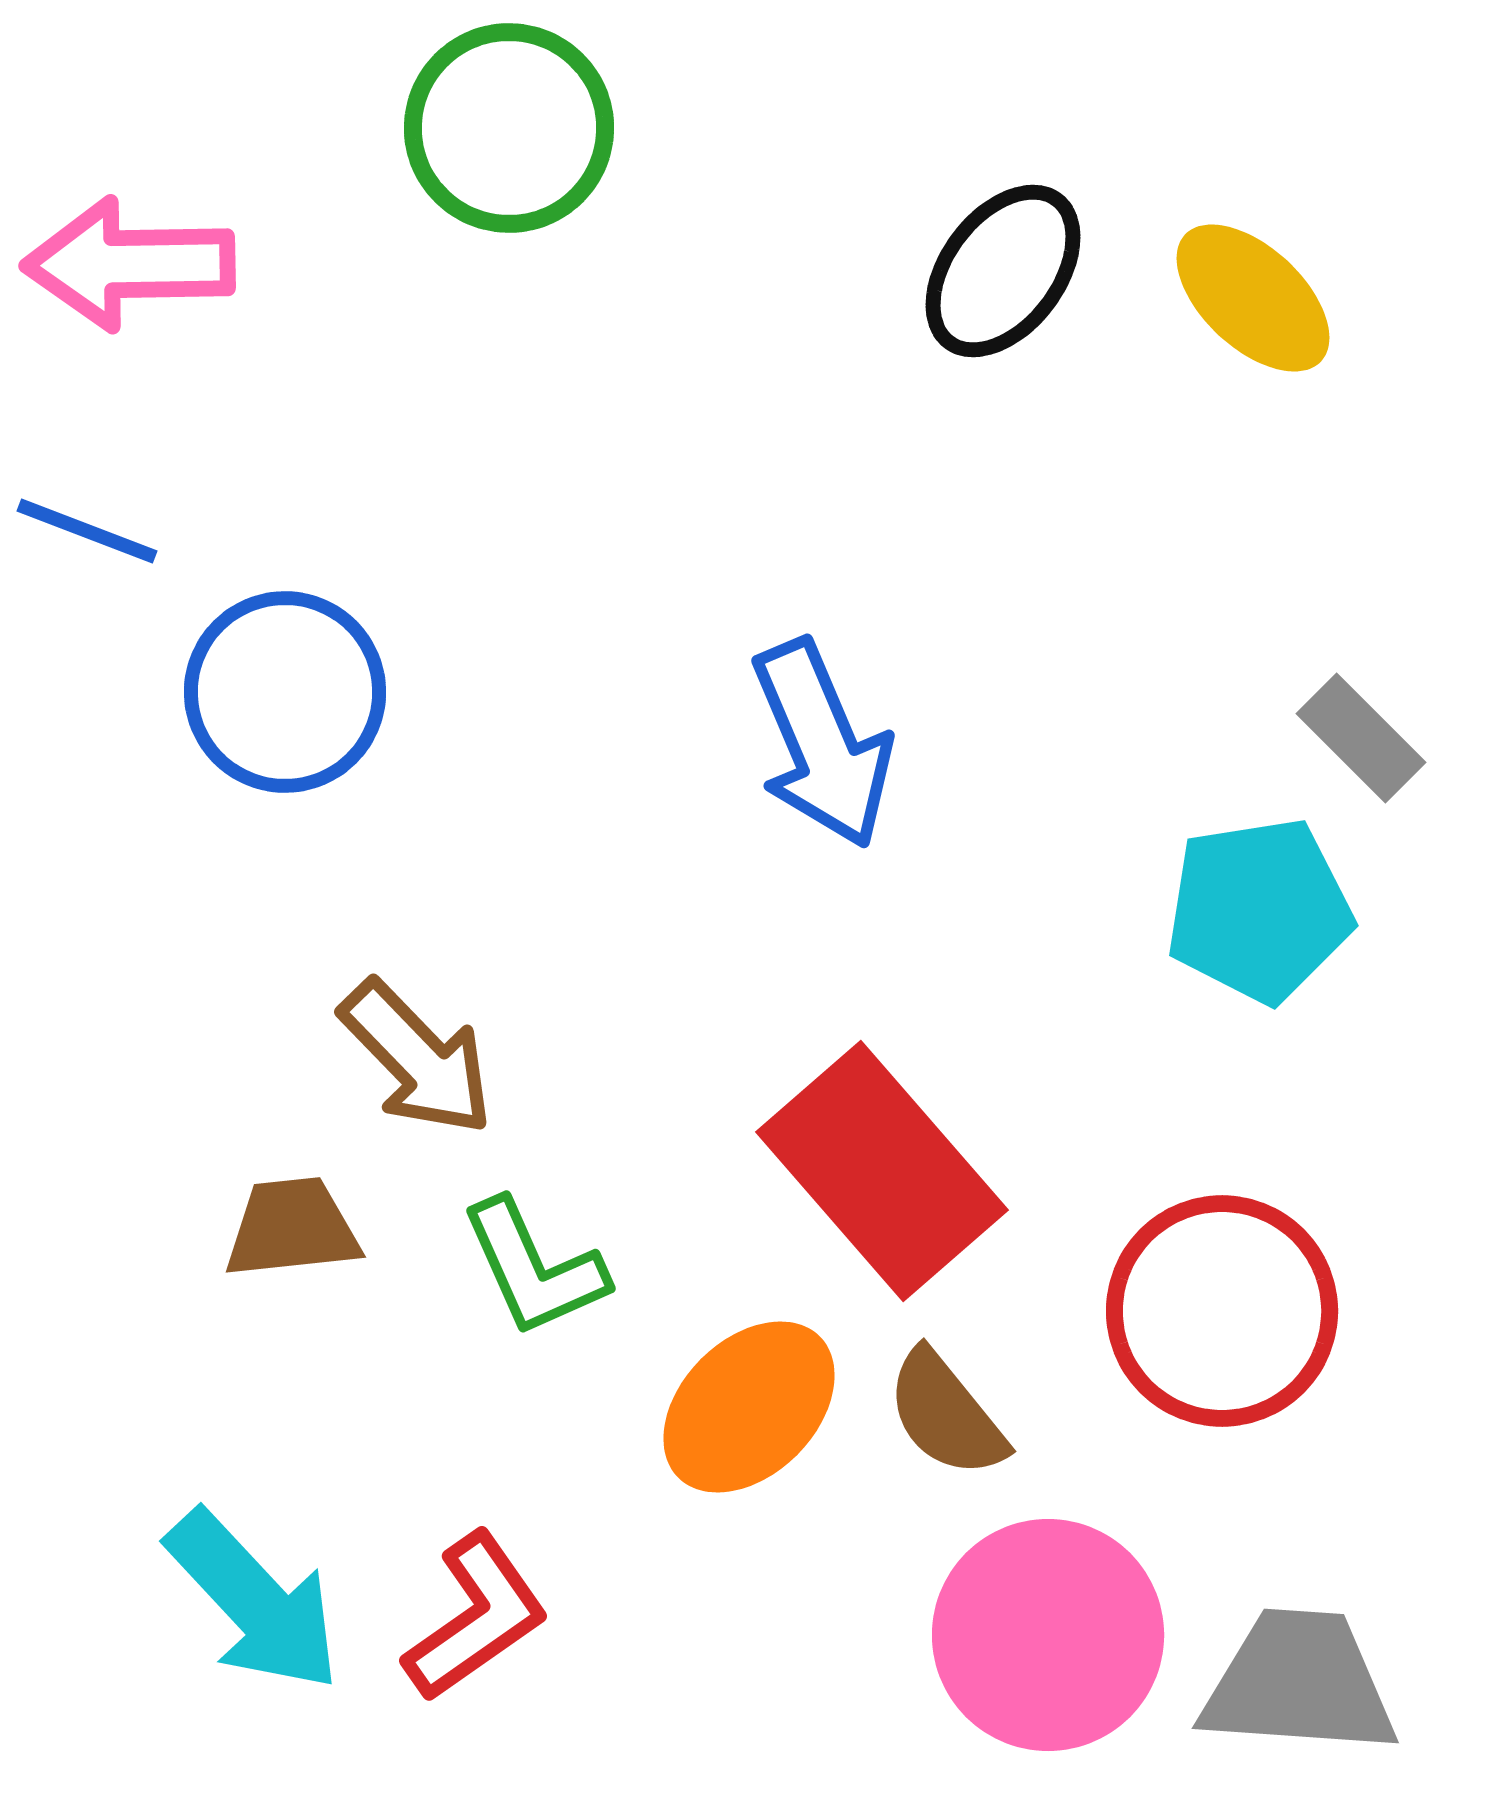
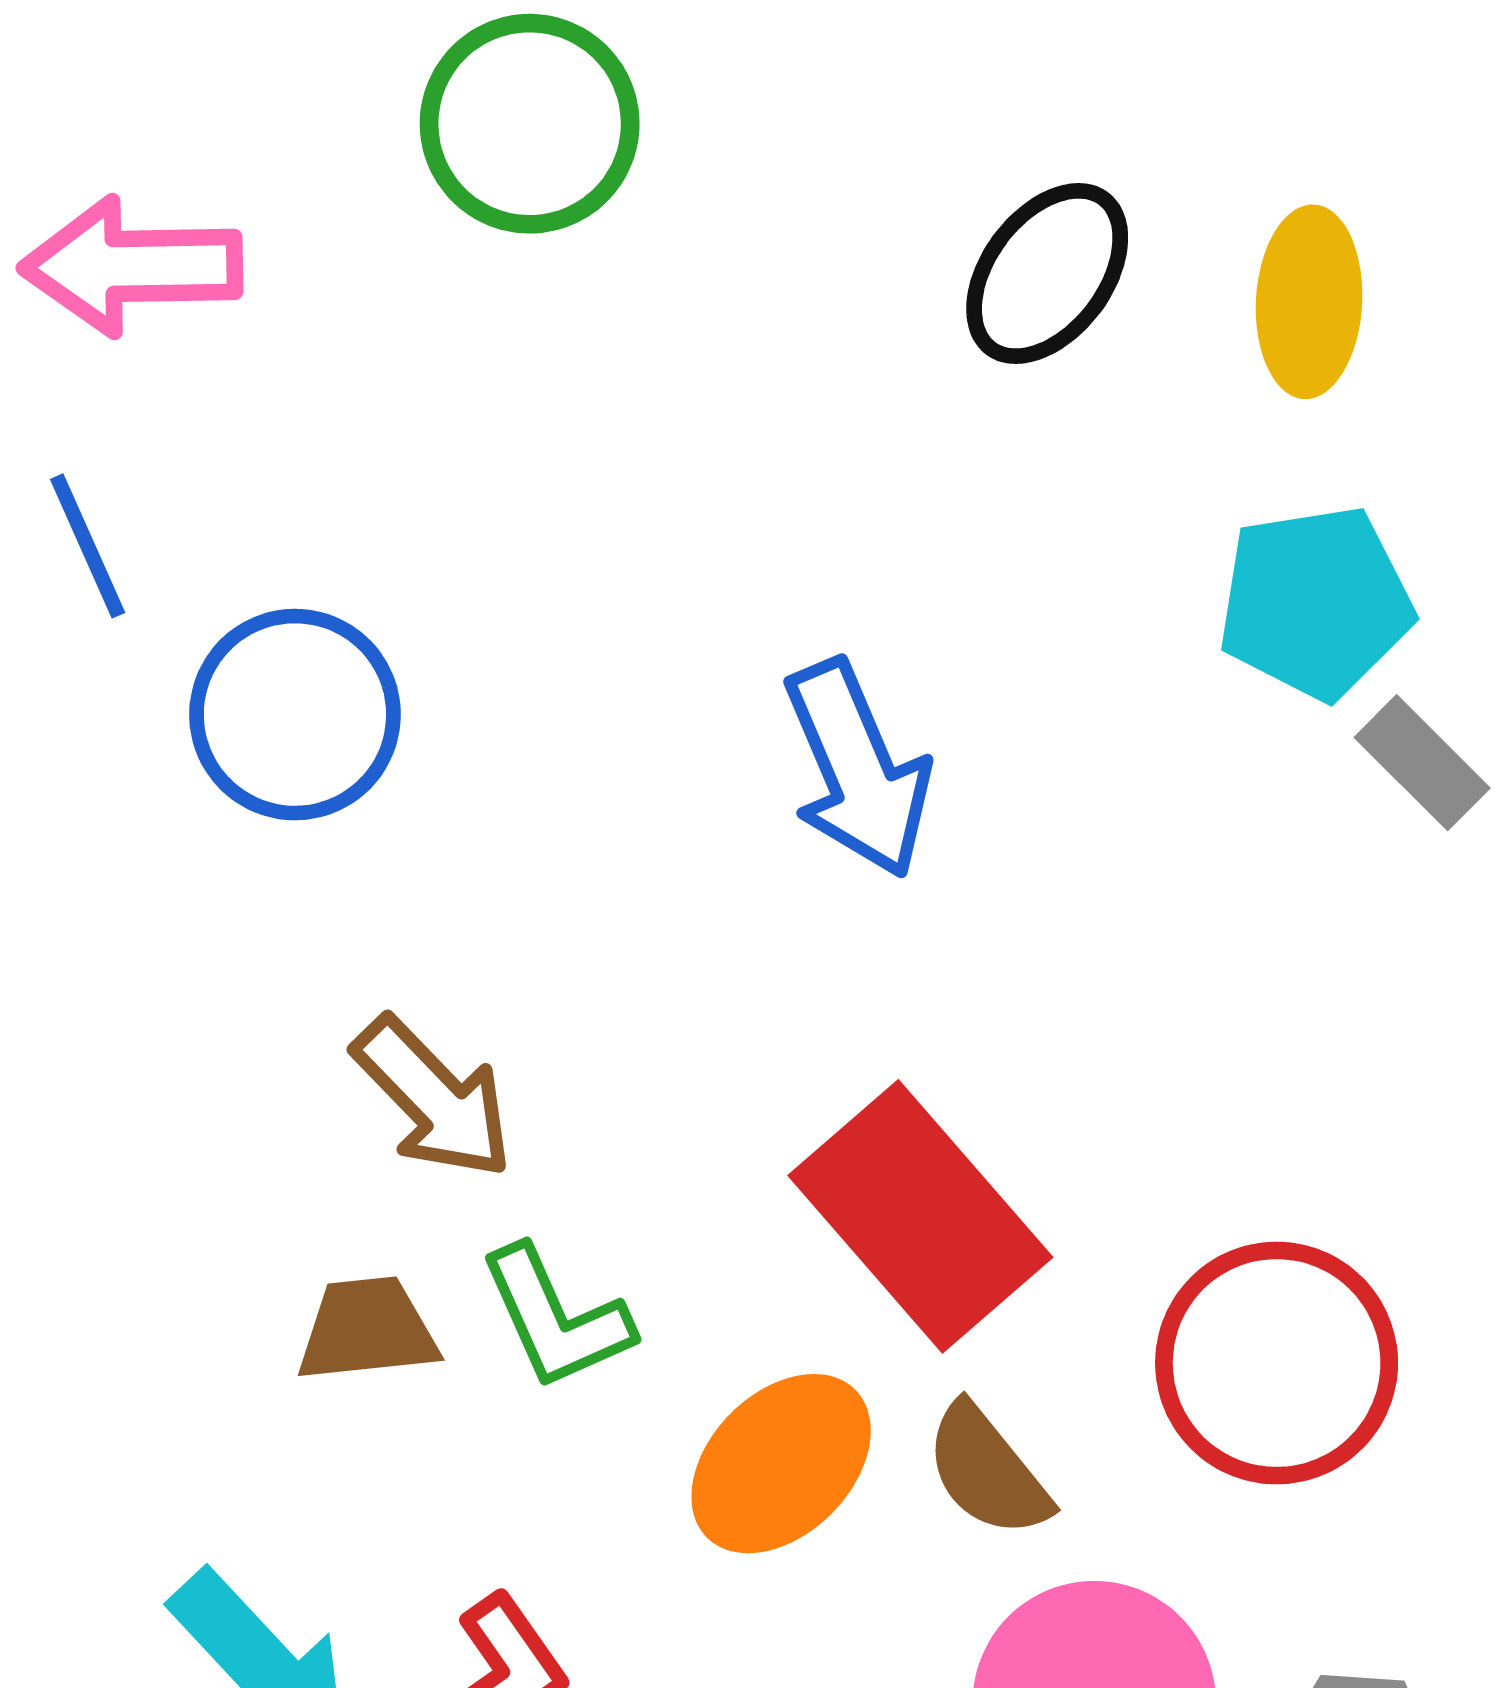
yellow ellipse: (1253, 298) -> (1309, 302), turned 50
blue line: (87, 531) -> (88, 546), turned 45
cyan pentagon: (1259, 910) -> (1315, 602), moved
brown trapezoid: (292, 1228) -> (367, 1329), moved

